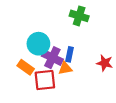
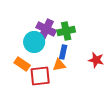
green cross: (79, 16) -> (66, 31), moved, turned -30
purple cross: (52, 58) -> (46, 29), moved

